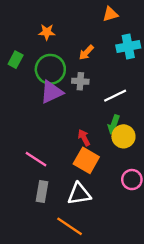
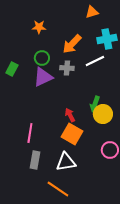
orange arrow: (86, 52) -> (72, 44), size x1.5
green rectangle: (16, 60) -> (12, 69), moved
green circle: (50, 69) -> (42, 58), size x0.6
white line: (115, 96) -> (95, 61), moved
pink line: (36, 159) -> (30, 133), turned 66

